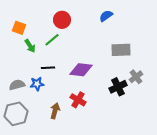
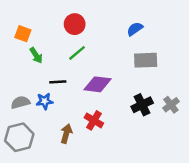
blue semicircle: (106, 16) -> (135, 29), moved
green line: (52, 40) -> (77, 53), moved
gray cross: (136, 77) -> (171, 105), moved

